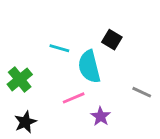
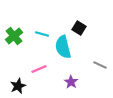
green cross: (20, 79) -> (14, 36), moved
pink line: (74, 98) -> (39, 69), moved

